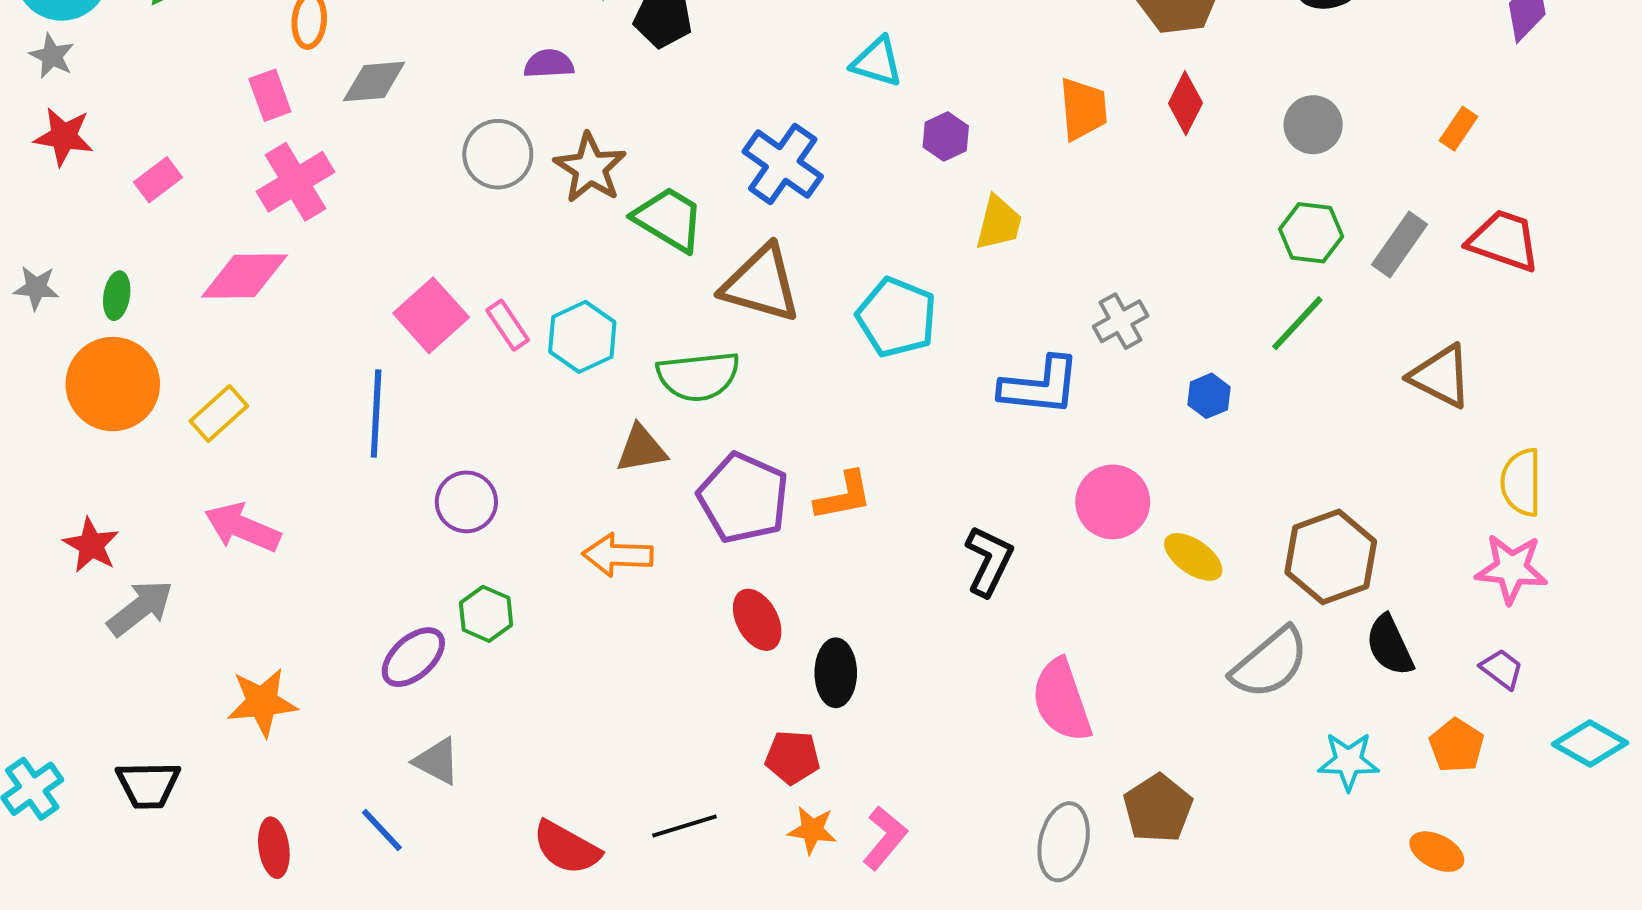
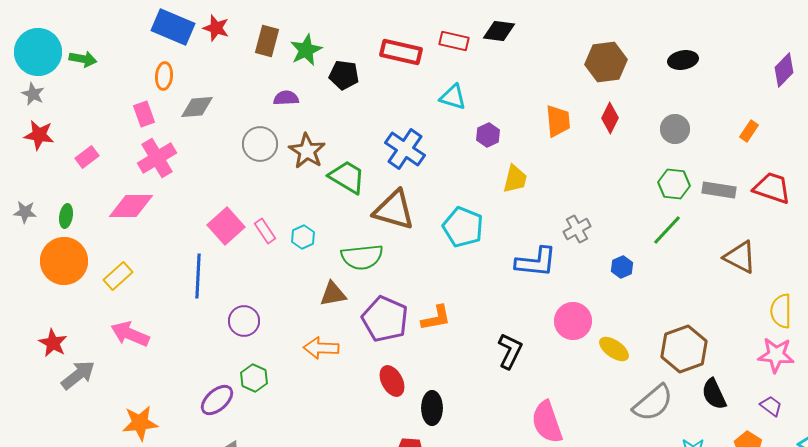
gray rectangle: (1400, 245) -> (719, 190), turned 64
cyan hexagon: (582, 337) -> (303, 237), size x0.7

